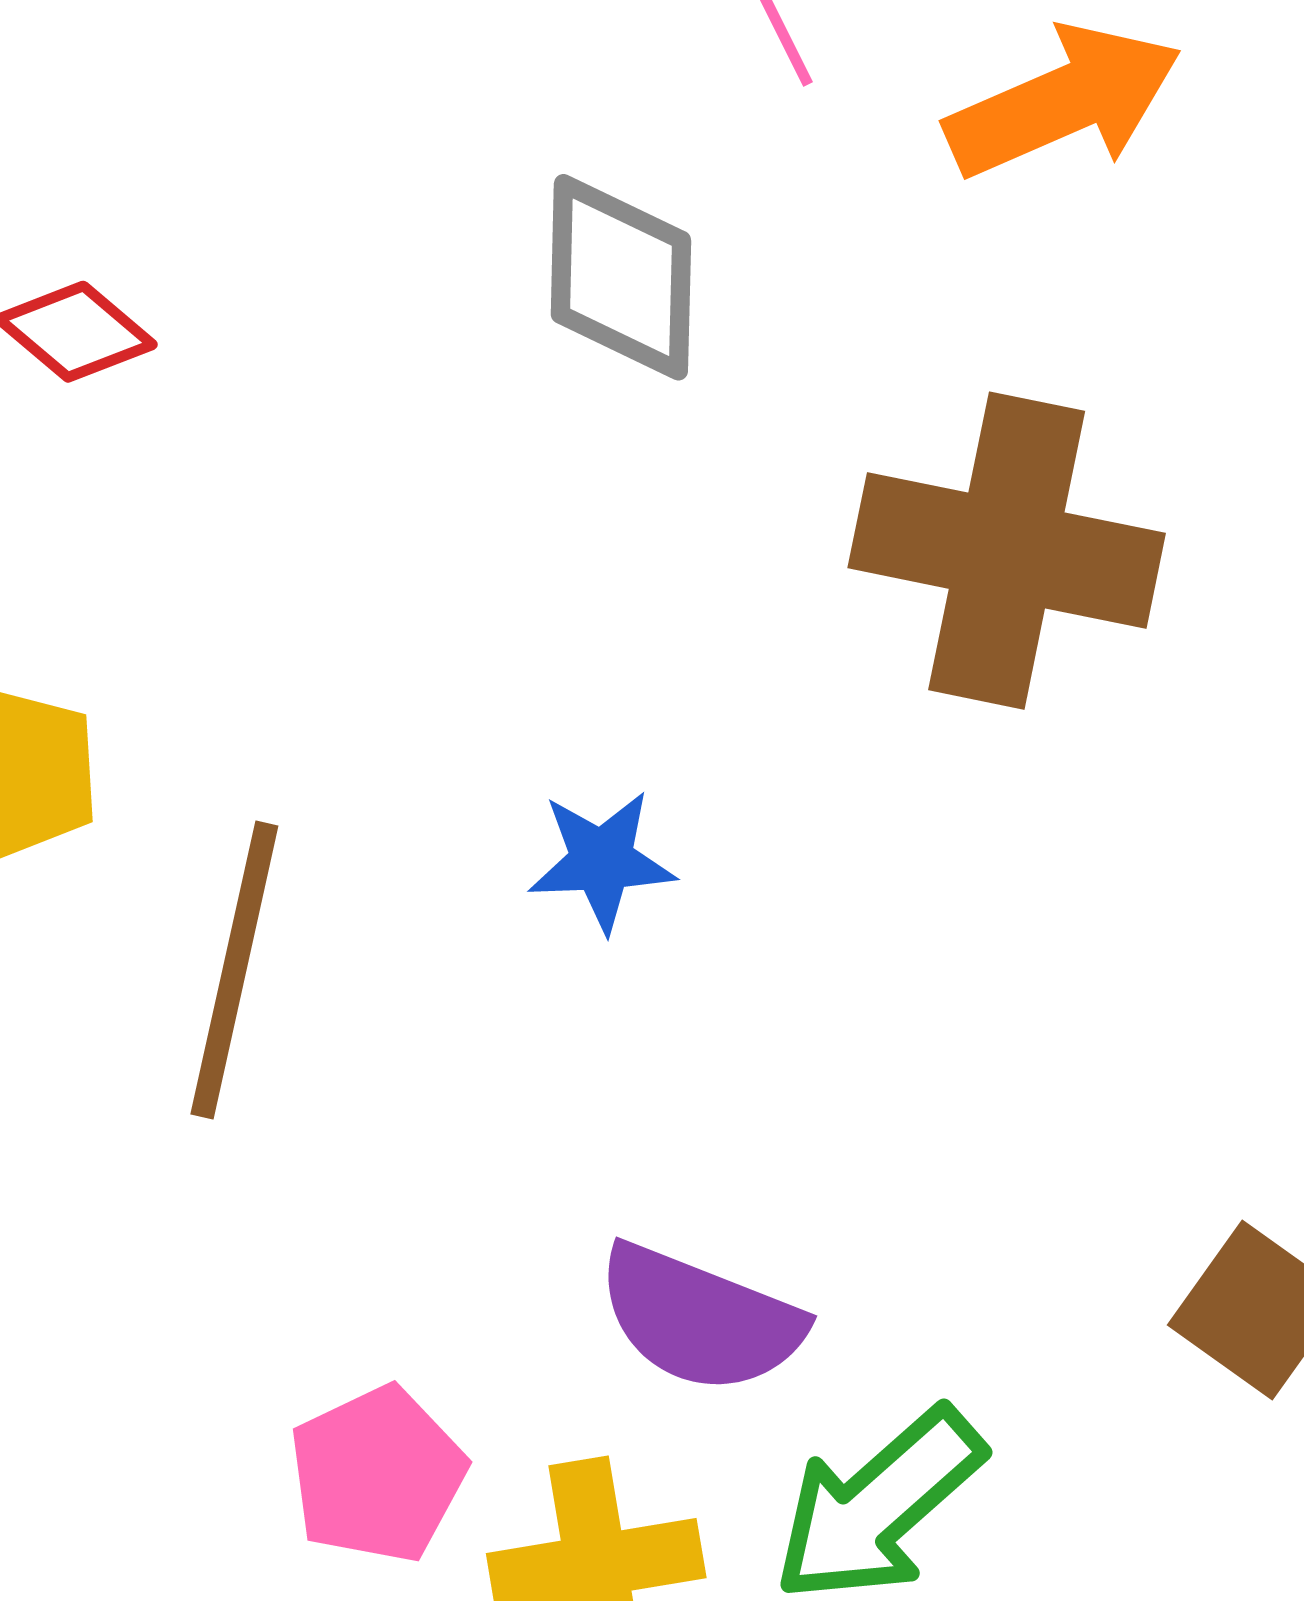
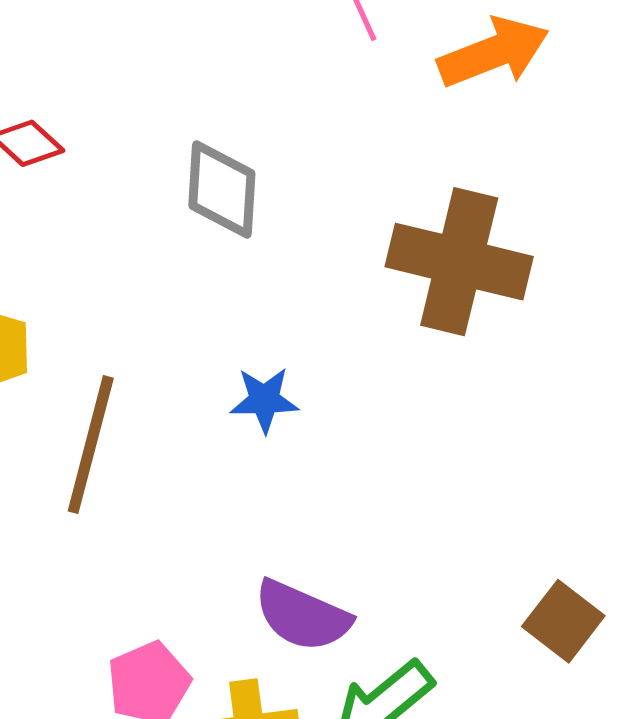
gray diamond: (621, 277) -> (222, 190), moved

